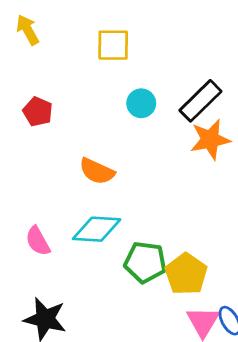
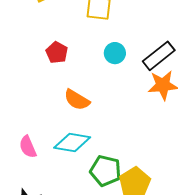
red pentagon: (38, 112) -> (57, 52), moved

